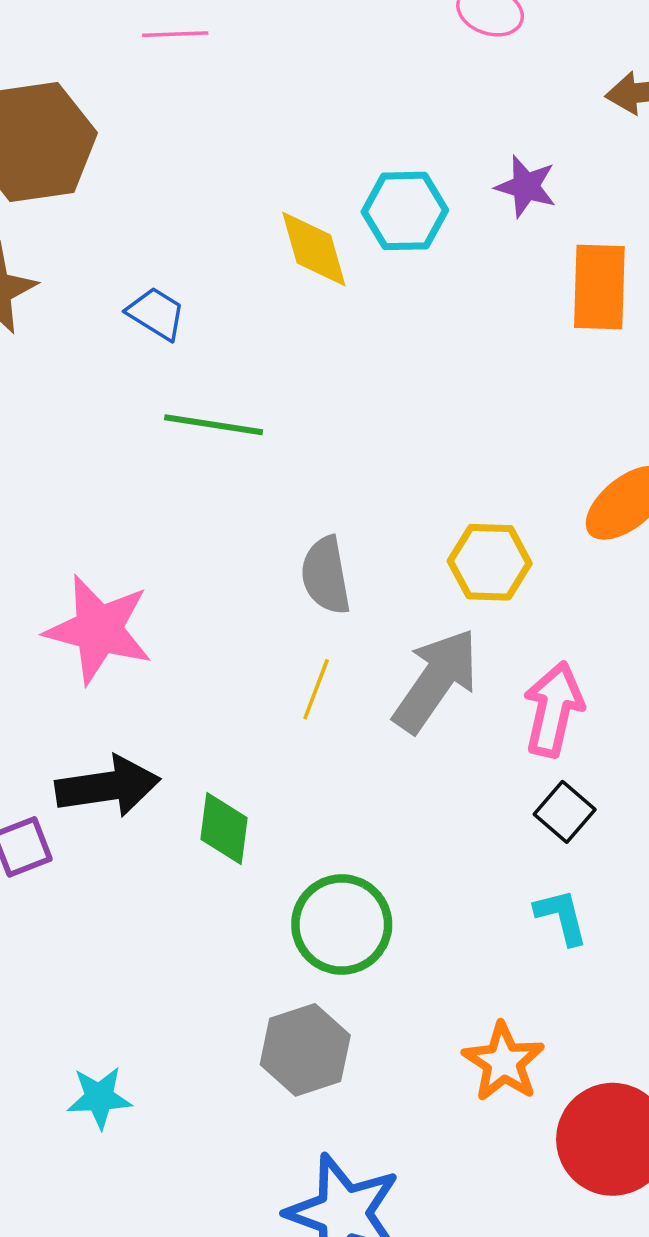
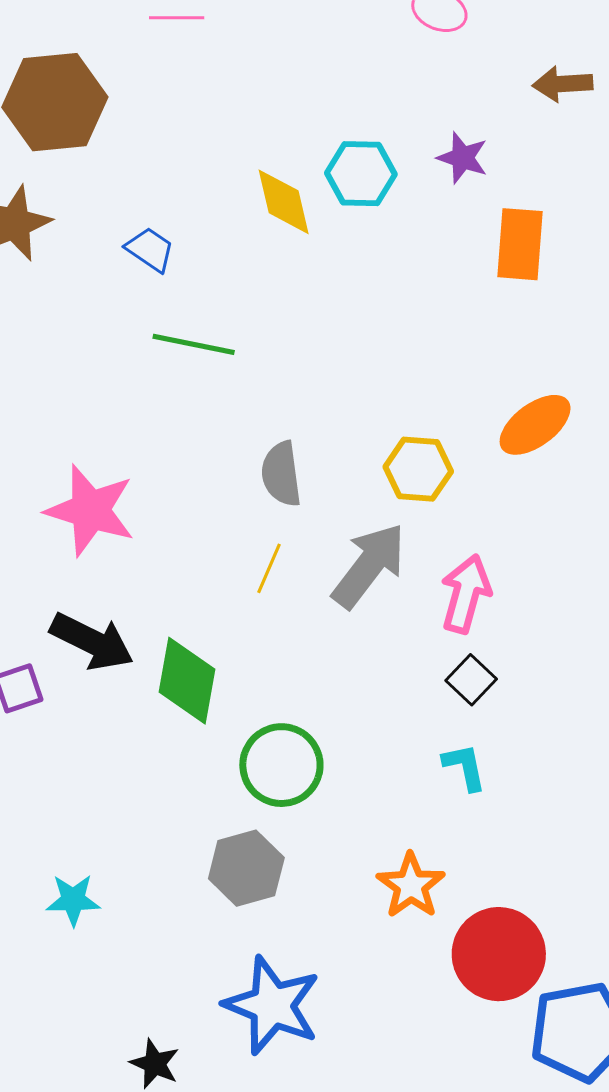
black arrow: (108, 786) -> (92, 641), turned 32
green diamond: (224, 828) -> (187, 681), size x1.4

